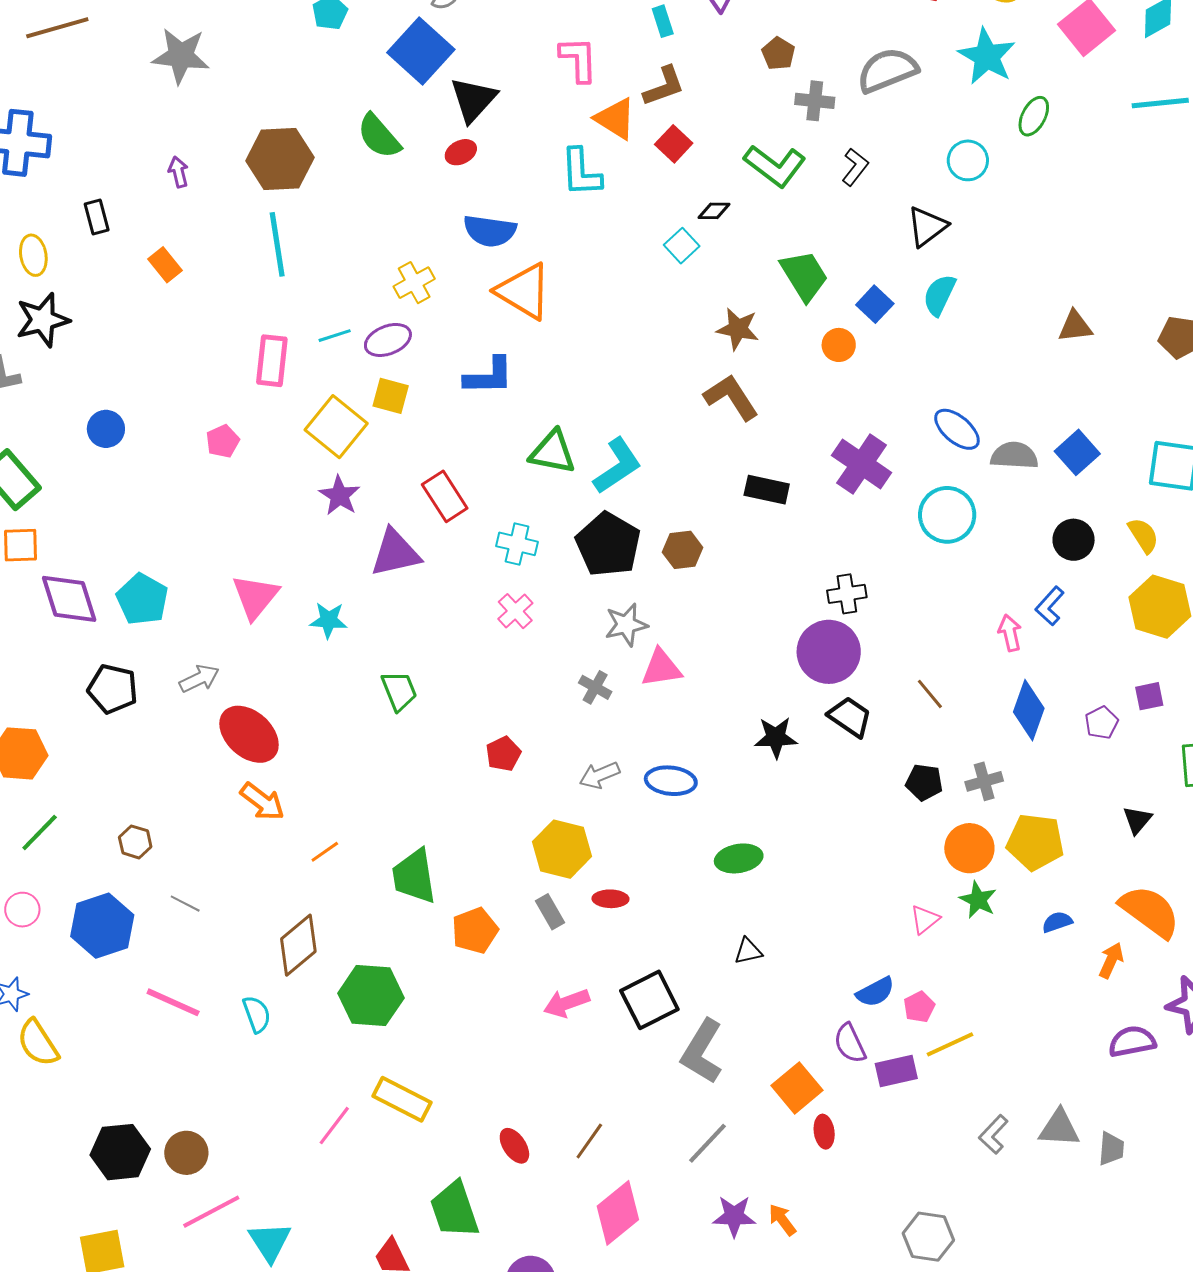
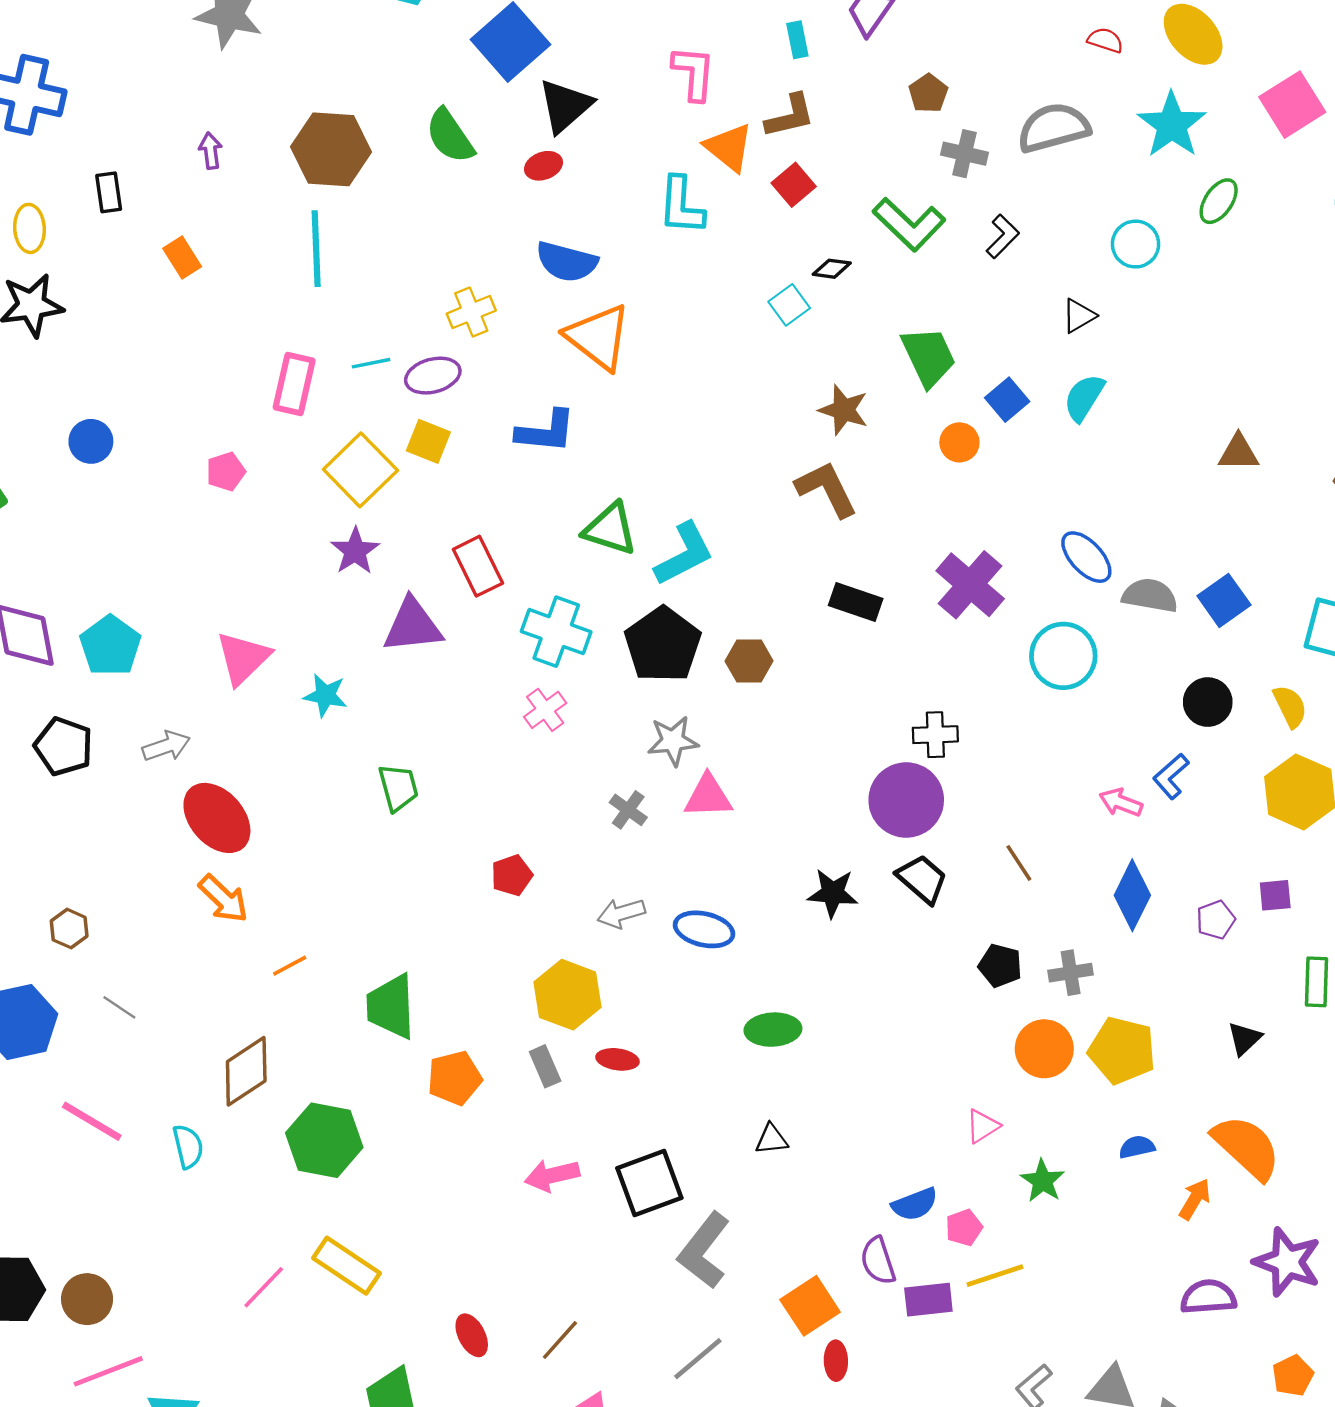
black triangle: (927, 227) -> (1079, 316), size x0.7
cyan cross: (517, 544) -> (556, 632), size x1.4
pink arrow: (1010, 633) -> (1121, 802), turned -63
green star: (978, 900) -> (1043, 1181), moved

